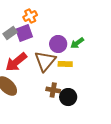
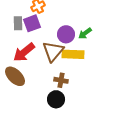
gray rectangle: (10, 33) -> (18, 23), turned -56
yellow rectangle: (65, 64) -> (73, 54), size x1.5
black circle: (68, 97) -> (56, 99), moved

